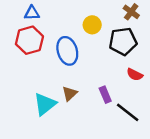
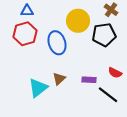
yellow circle: (92, 25) -> (78, 21), size x1.5
red semicircle: (135, 75) -> (115, 73), moved
purple rectangle: (105, 95) -> (89, 80), turned -64

